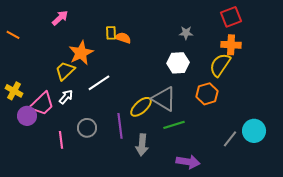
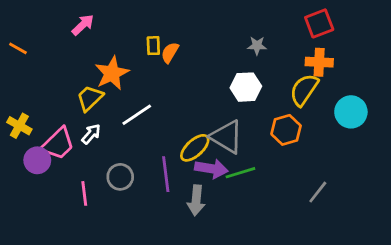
orange semicircle: (123, 38) -> (170, 53), turned -77
cyan circle: (254, 131) -> (351, 112), moved
purple arrow: (188, 162) -> (211, 169), moved

